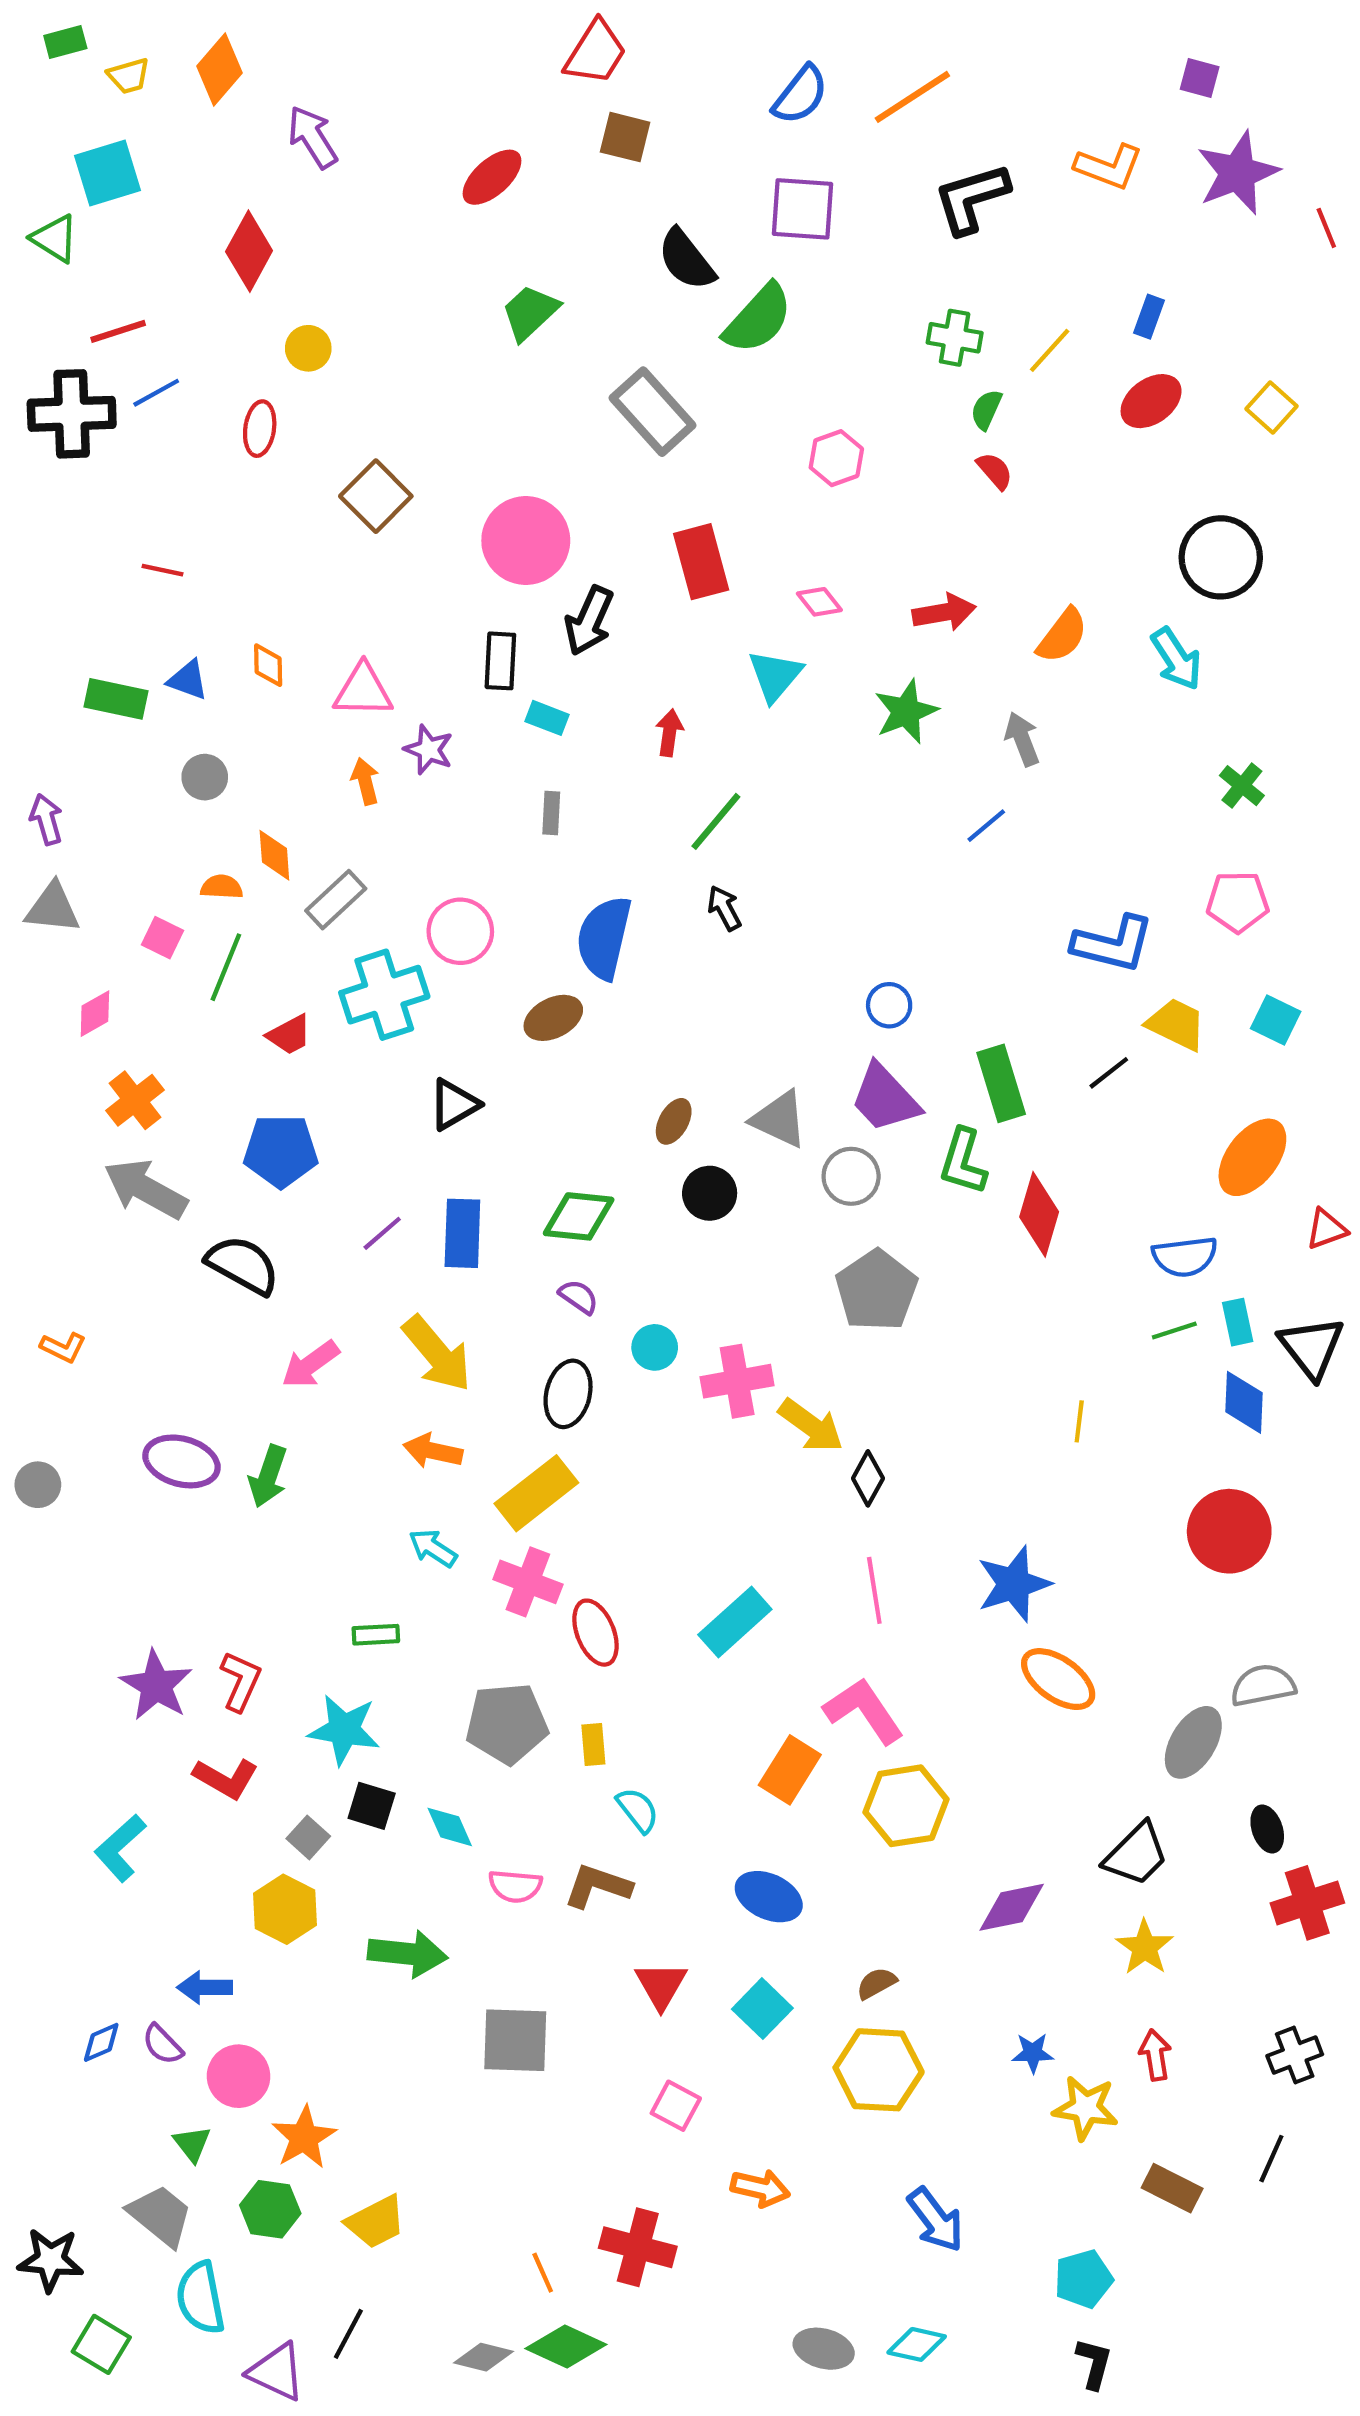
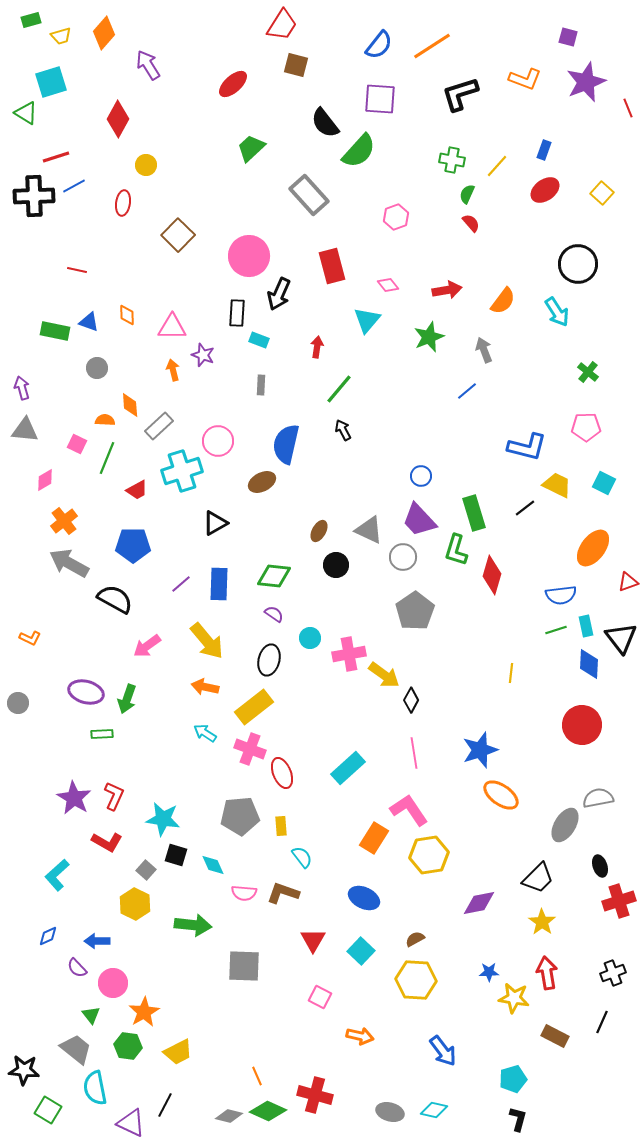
green rectangle: (376, 1635) -> (102, 734), moved
blue diamond: (101, 2042) -> (48, 936), moved
red arrow: (1155, 2055) -> (547, 973), size x1.4
red cross: (638, 2247) -> (315, 1095), moved

